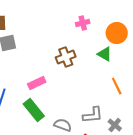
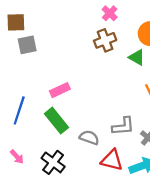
pink cross: (83, 23) -> (110, 13), moved, turned -32
brown cross: (66, 57) -> (105, 40), moved

